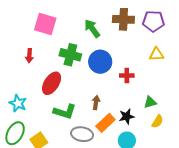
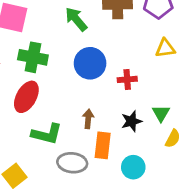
green cross: (70, 55) -> (33, 57), moved
green triangle: (150, 102) -> (161, 113), turned -40
black star: (127, 116) -> (131, 121), moved
orange rectangle: (105, 123) -> (103, 145), turned -36

